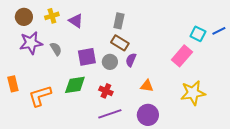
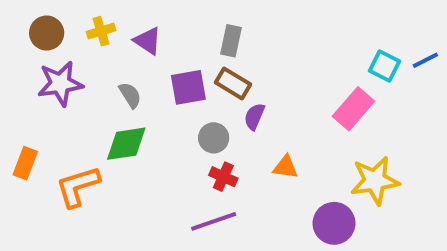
gray semicircle: (56, 49) -> (130, 95), moved
purple square: (87, 57) -> (188, 87), moved
gray circle: (110, 62) -> (214, 138), moved
orange rectangle: (13, 84) -> (25, 163), turned 35
green diamond: (75, 85) -> (126, 144), moved
red cross: (106, 91) -> (223, 177), moved
purple circle: (148, 115) -> (334, 223), moved

